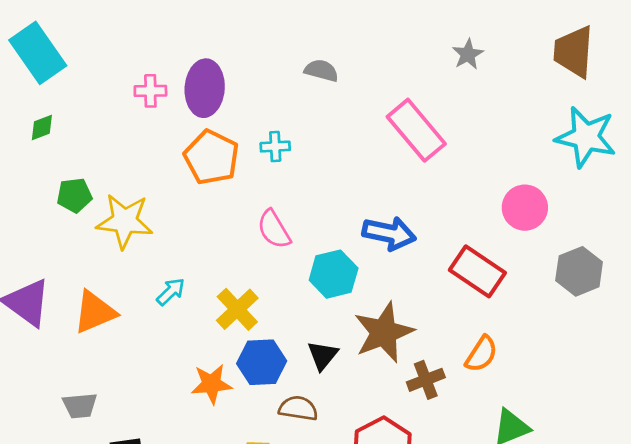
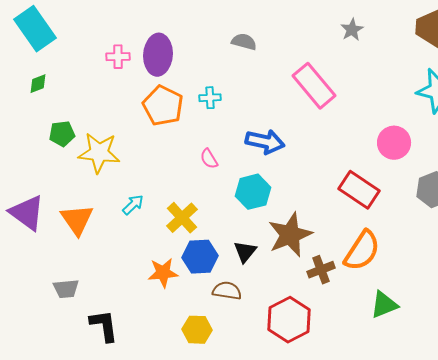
pink semicircle: (274, 229) -> (209, 159), size x0.7
blue arrow: (389, 233) -> (265, 142), moved
orange triangle: (95, 312) -> (77, 220), turned -42
orange semicircle: (481, 354) -> (362, 251), size x1.5

